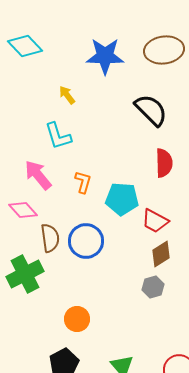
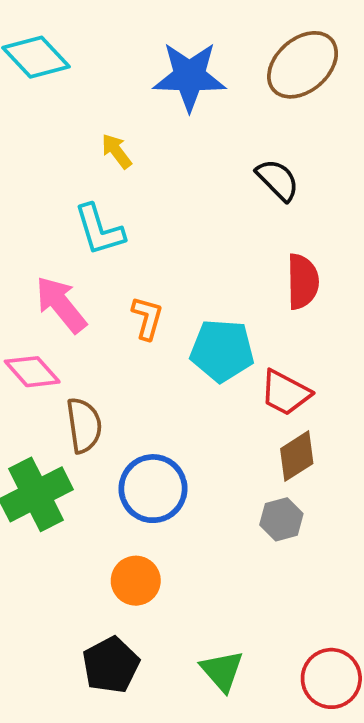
brown ellipse: (164, 50) -> (303, 65), turned -33
black semicircle: (151, 110) -> (278, 180), size x0.7
blue circle: (86, 241) -> (153, 489), moved

